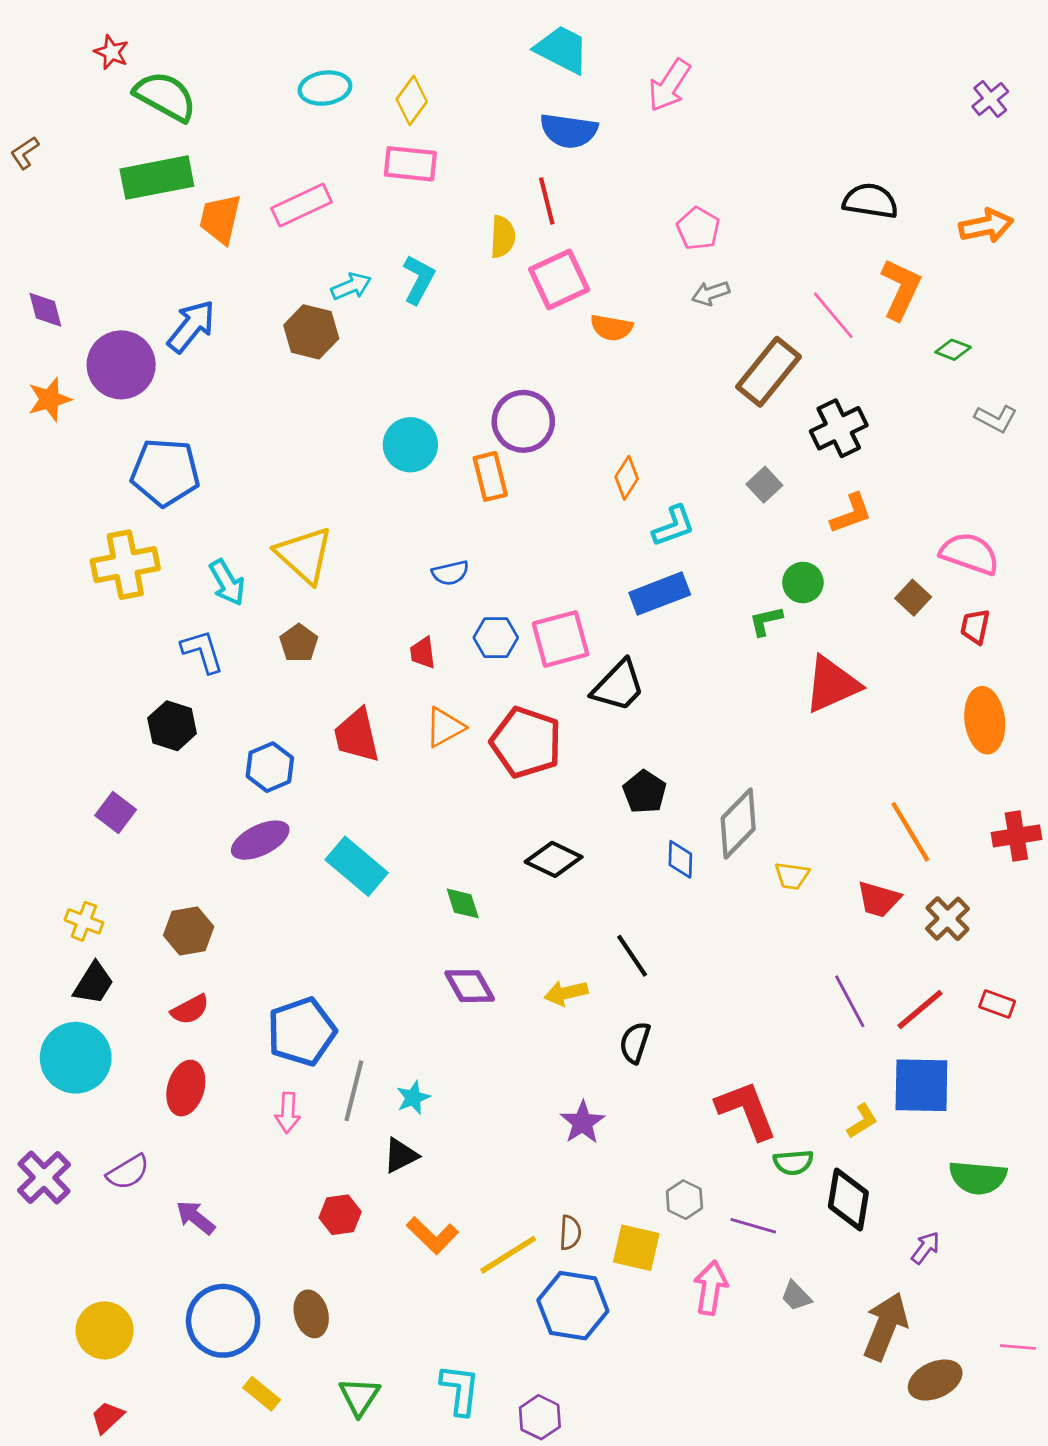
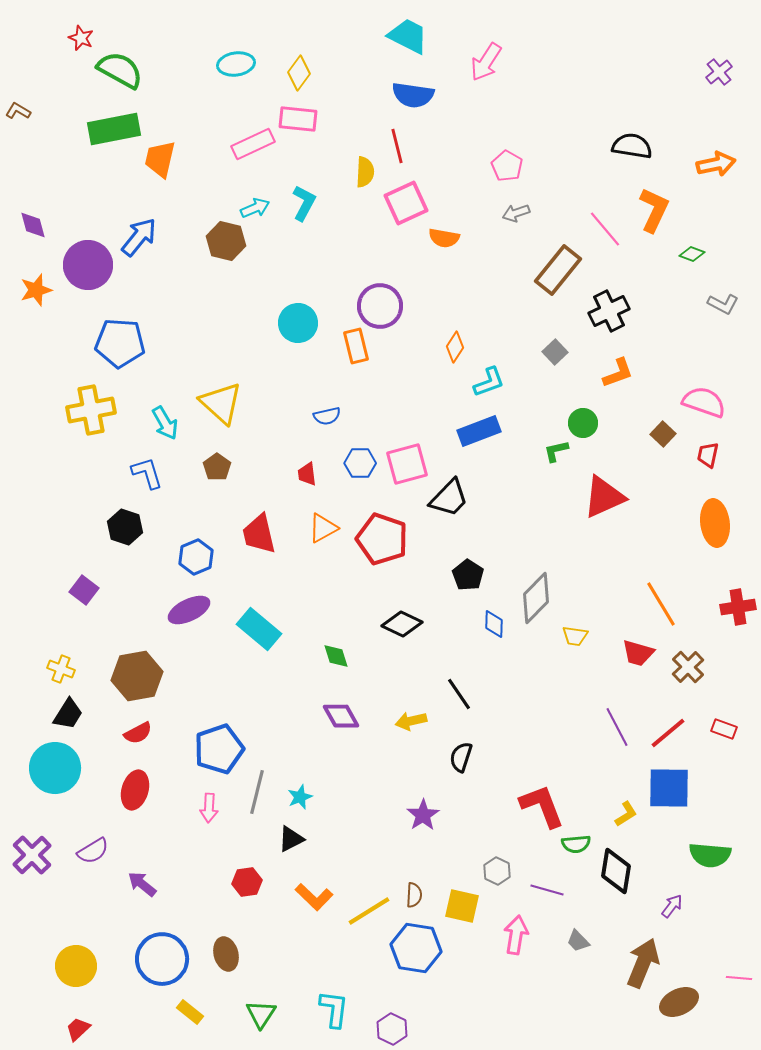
brown L-shape: (25, 153) -> (18, 111), turned 65
pink rectangle: (302, 205) -> (253, 144), moved
brown hexagon: (189, 931) -> (137, 676), size x1.4

